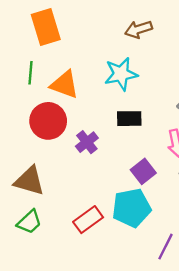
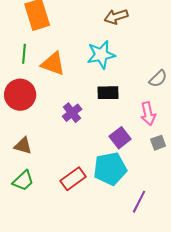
red circle: (48, 121) -> (20, 95), moved
brown triangle: (29, 181) -> (23, 146), size x0.7

